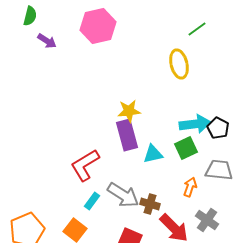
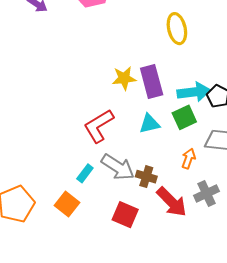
purple rectangle: (127, 135) -> (152, 81), moved
red L-shape: (85, 165) -> (99, 126), moved
gray cross: (207, 220) -> (207, 193), turned 30

